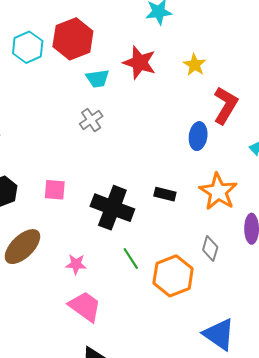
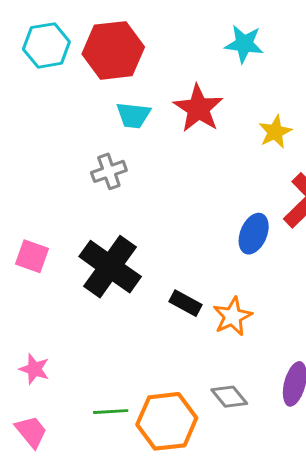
orange star: (218, 192) -> (232, 316), moved, size x0.7
black cross: (112, 208) -> (110, 267), moved
gray diamond: (210, 249) -> (229, 397), turned -70
green line: (131, 258) -> (111, 412), moved, turned -75
pink trapezoid: (85, 306) -> (31, 432), size x0.7

